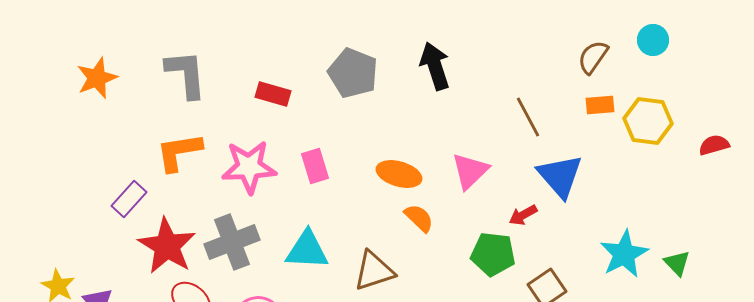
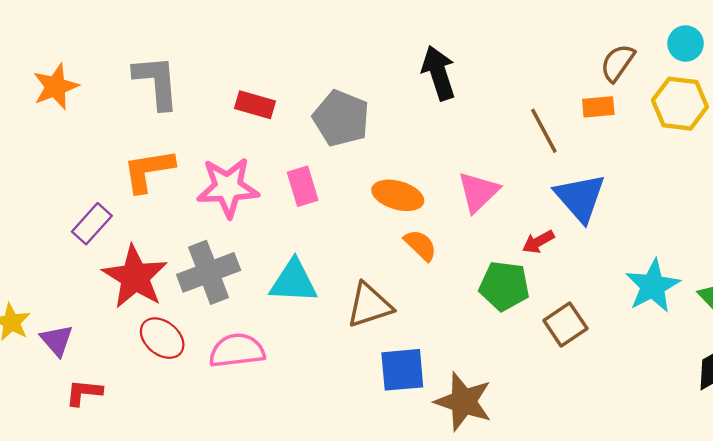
gray pentagon: (353, 73) -> (341, 118), moved
orange rectangle: (600, 105) -> (598, 107), moved
yellow hexagon: (648, 121) -> (680, 104), moved

